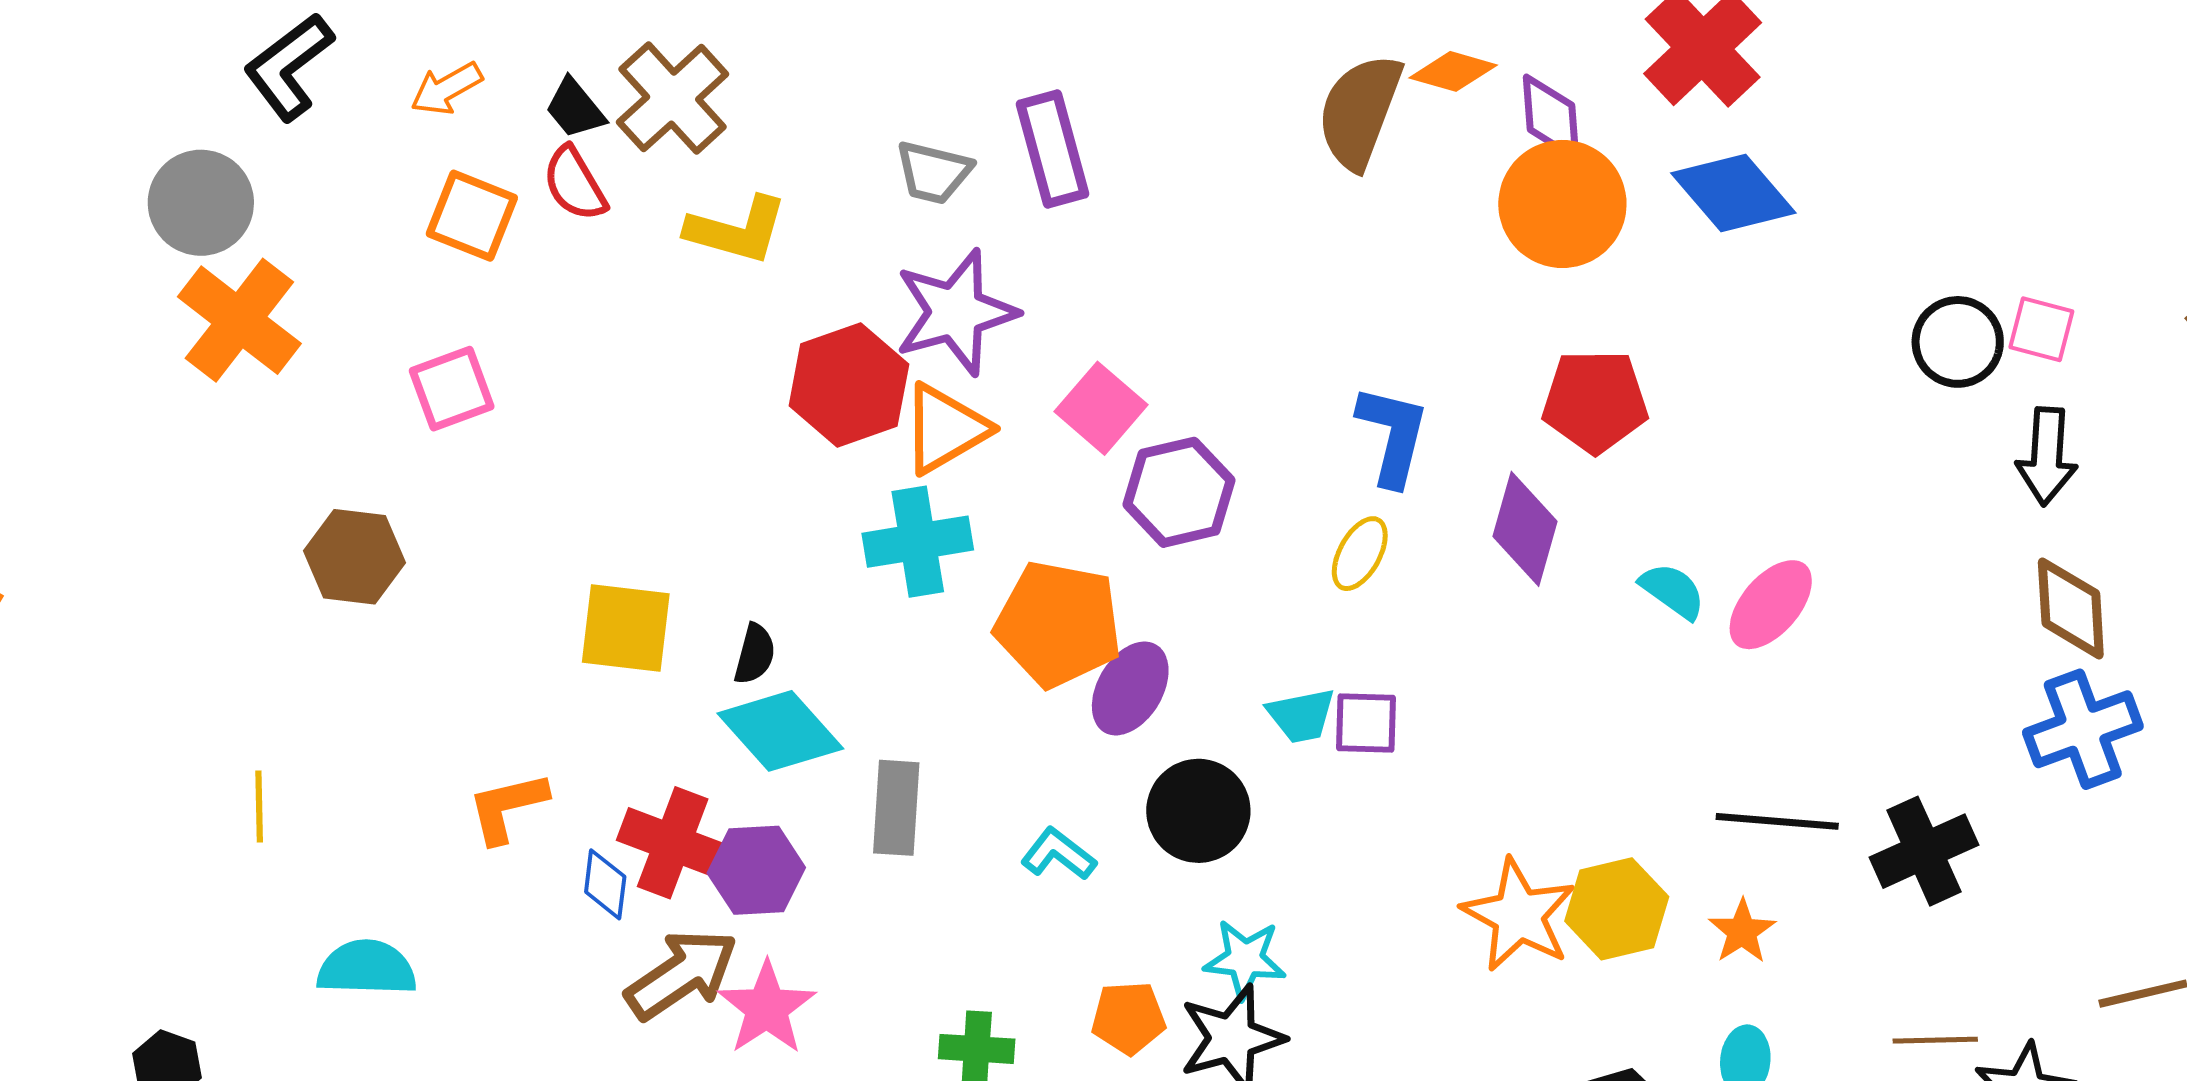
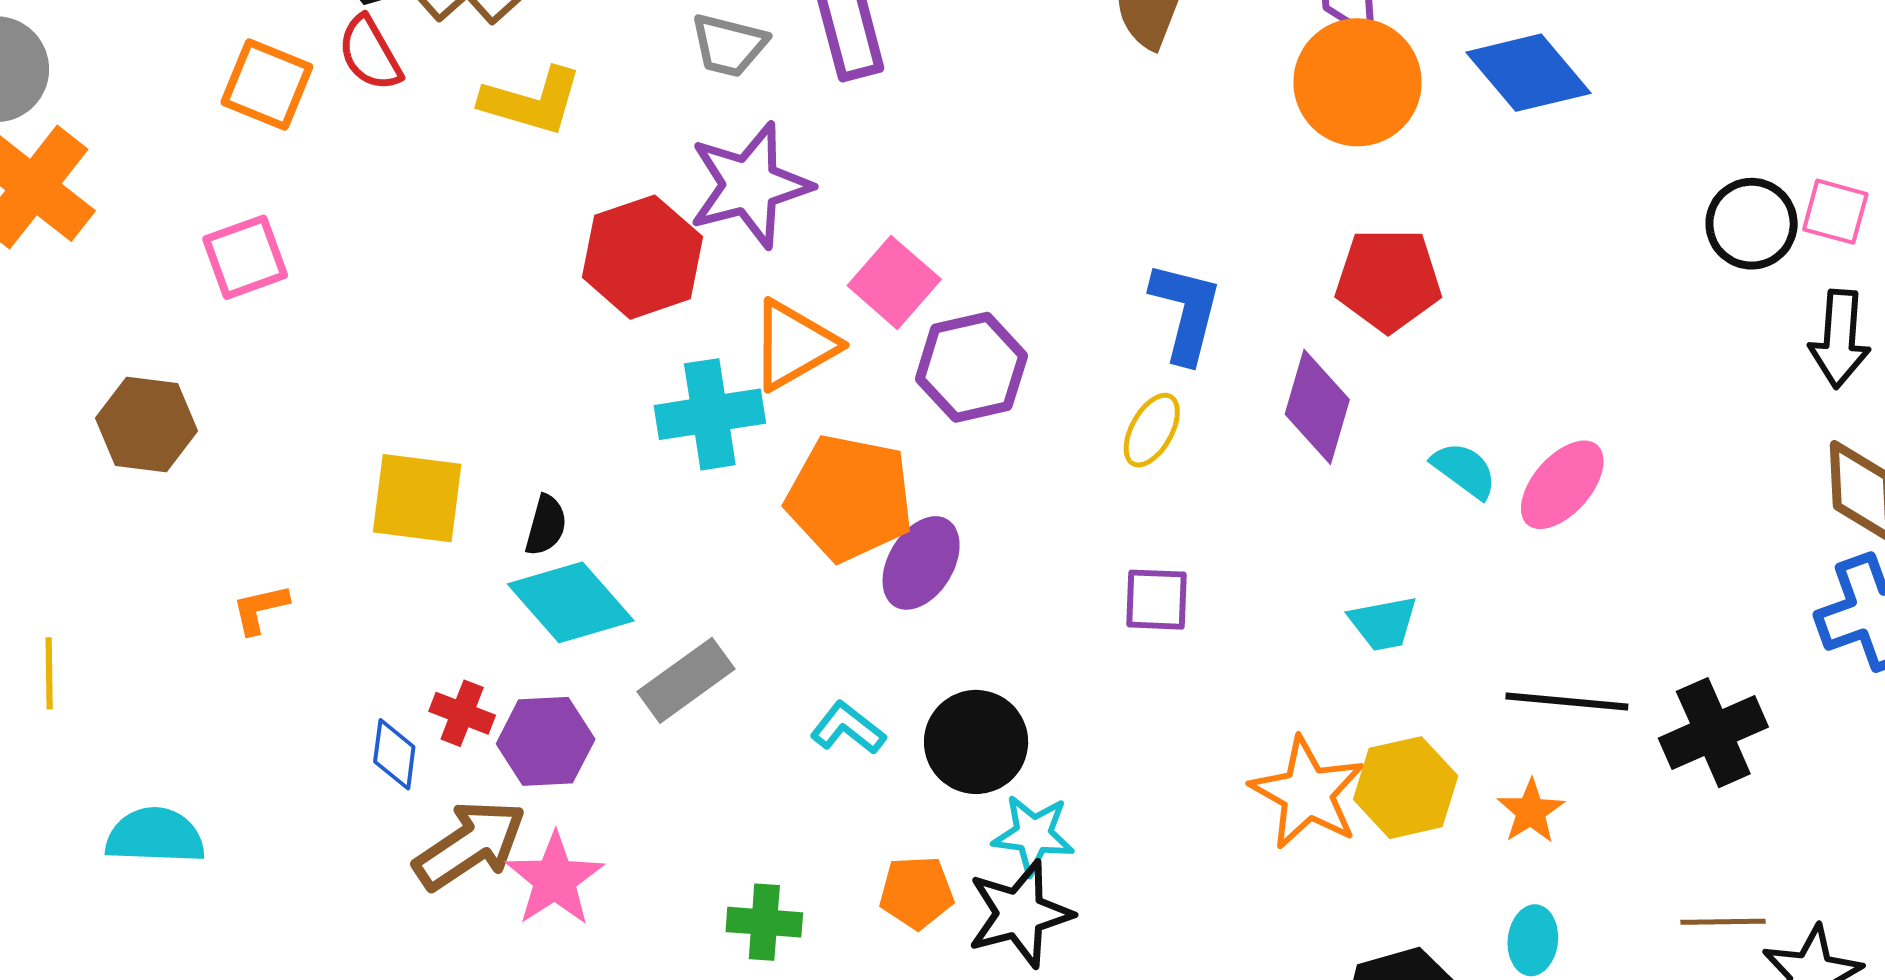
orange triangle: (945, 429) -> (794, 345), moved
cyan trapezoid: (1301, 716) -> (1383, 623), moved
orange L-shape: (507, 807) -> (260, 609), moved, size x0.7
gray rectangle: (896, 808) -> (686, 680), turned 50
black circle: (1198, 811) -> (976, 742), moved
red cross: (673, 843) -> (462, 713), size x0.6

